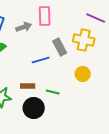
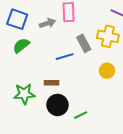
green line: (53, 92) -> (81, 115), moved, turned -40

